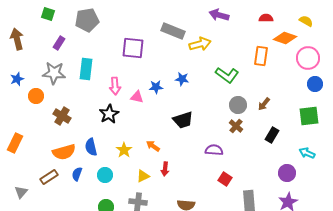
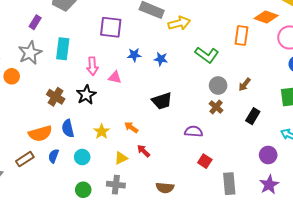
gray star: (54, 73) -> (30, 53), turned -30
blue star: (156, 87) -> (134, 55), moved
brown cross: (62, 116) -> (56, 97), moved
red arrow: (165, 169) -> (143, 151), turned 128

